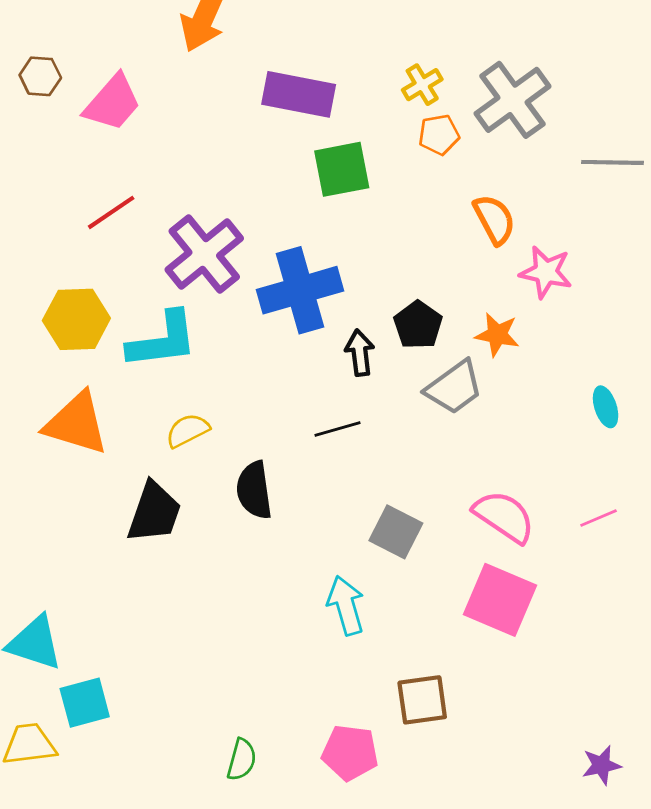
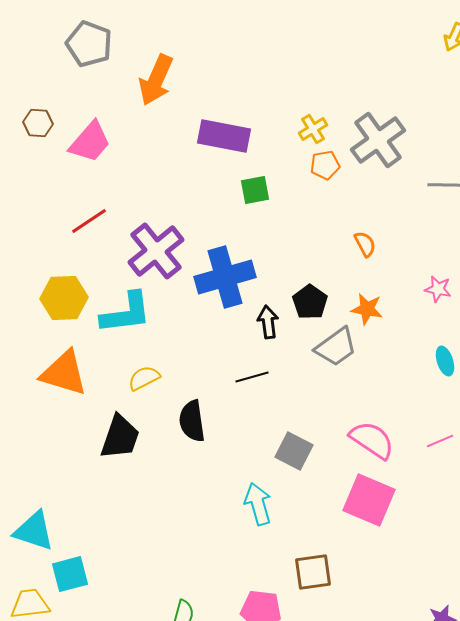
green square: (342, 169) -> (255, 190), size x0.7
orange semicircle: (494, 219) -> (365, 244), moved, size x0.7
pink star: (546, 272) -> (438, 289), moved, size x0.7

